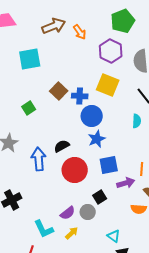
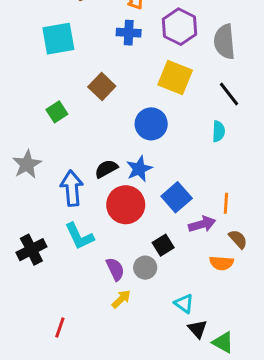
blue cross: (80, 96) -> (129, 33), moved
blue star: (97, 139) -> (139, 169), moved
blue square: (109, 165) -> (177, 197), turned -30
purple semicircle: (68, 213) -> (115, 269), turned -77
cyan L-shape: (44, 229) -> (79, 236), moved

